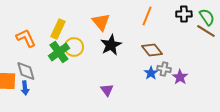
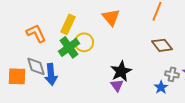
black star: (111, 45) -> (121, 71), moved
gray cross: (164, 69) -> (172, 74), moved
blue star: (151, 73) -> (161, 87), moved
blue arrow: (25, 88) -> (51, 74), moved, size x1.5

